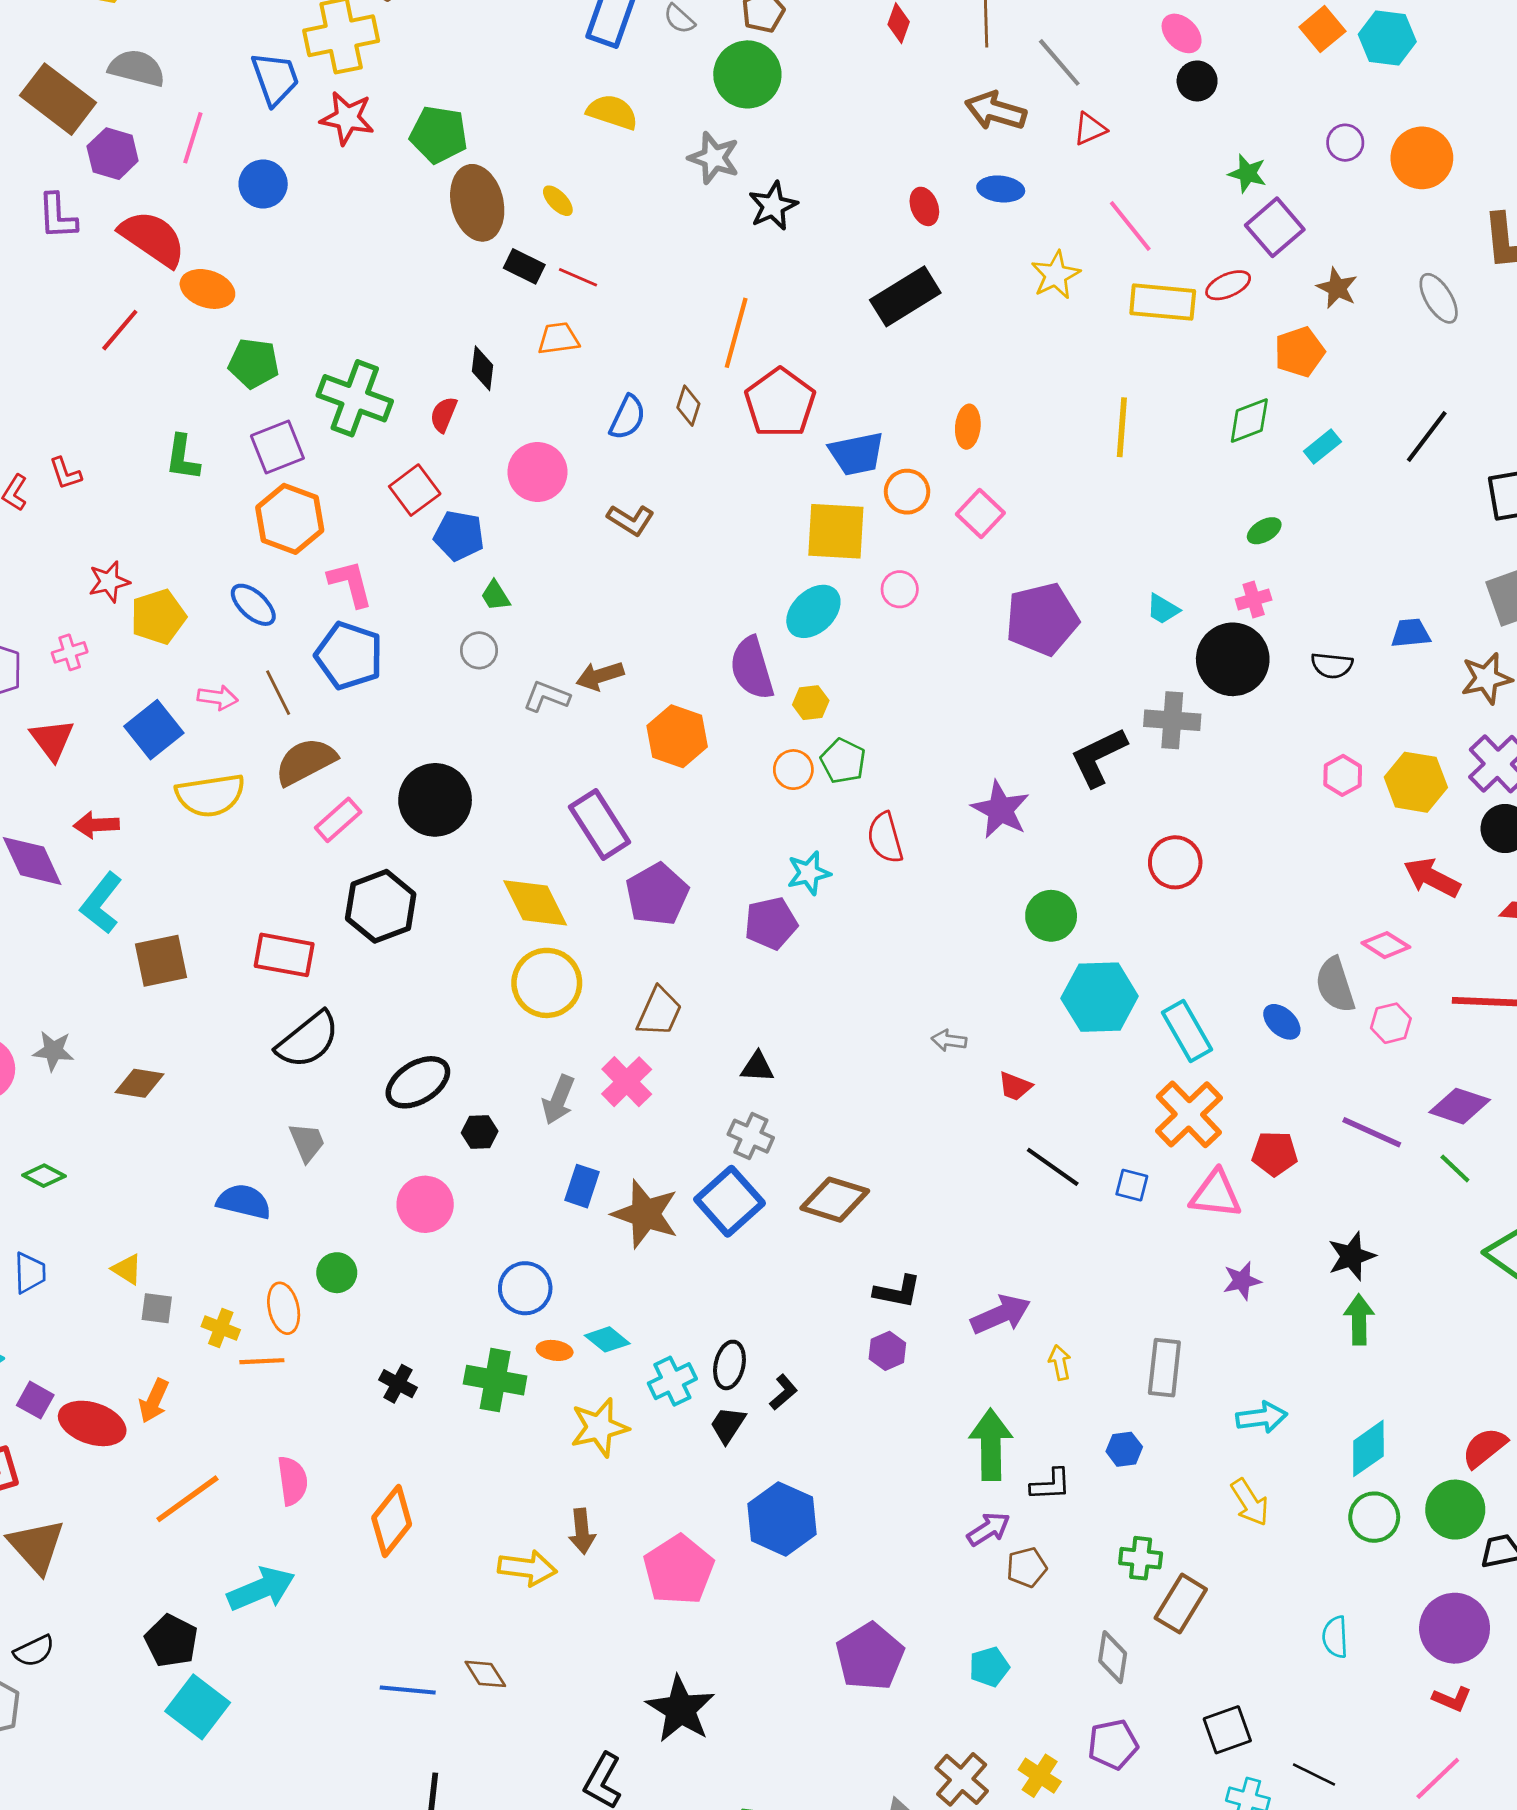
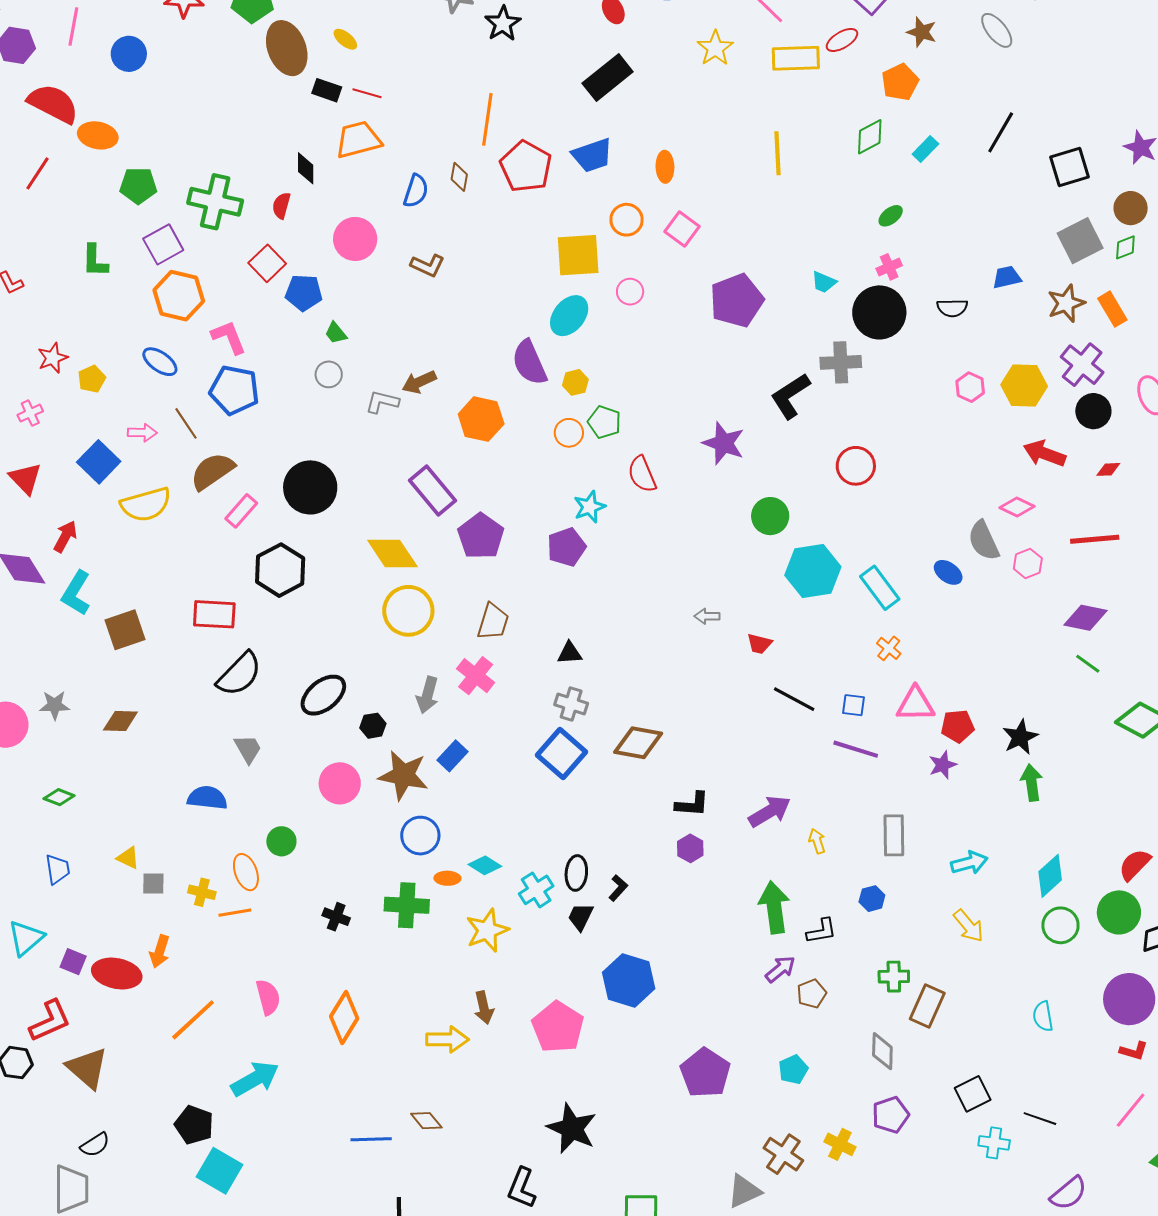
orange trapezoid: (558, 339) -> (358, 140), size x1.5
blue trapezoid: (857, 454) -> (592, 155), moved
yellow pentagon: (158, 617) -> (92, 379), size x0.7
red arrow: (96, 825) -> (65, 536), turned 128
orange cross: (1189, 1114) -> (889, 648), size x0.5
purple line: (1372, 1132) -> (856, 749), moved
red pentagon: (1275, 1154) -> (958, 726), moved
blue rectangle: (582, 1186) -> (452, 756), turned 32
brown star: (645, 1214) -> (403, 775), moved

